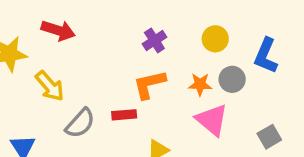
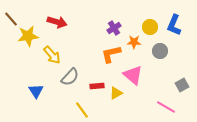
blue L-shape: (266, 56) -> (174, 25), moved
orange star: (200, 84) -> (134, 42), moved
red rectangle: (124, 115) -> (97, 86), moved
pink triangle: (212, 120) -> (133, 75), moved

